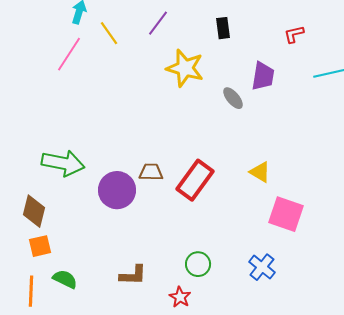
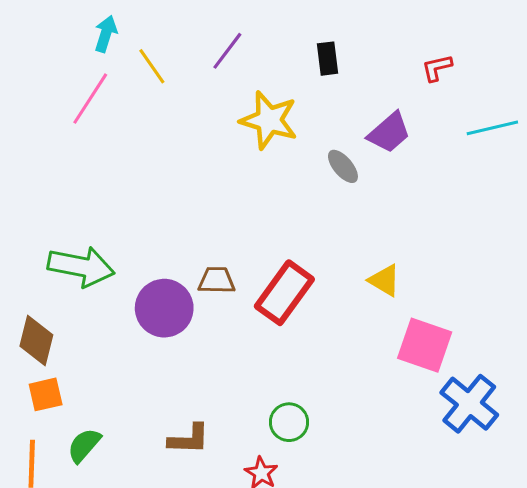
purple trapezoid: (263, 76) -> (389, 132), turned 40
blue cross: (262, 267) -> (469, 404), moved, size x1.4
green semicircle: (65, 279) -> (84, 445), turned -75

